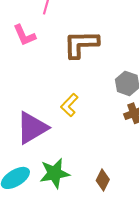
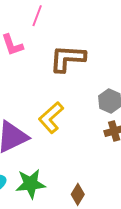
yellow L-shape: (69, 105) -> (51, 118), size x1.4

